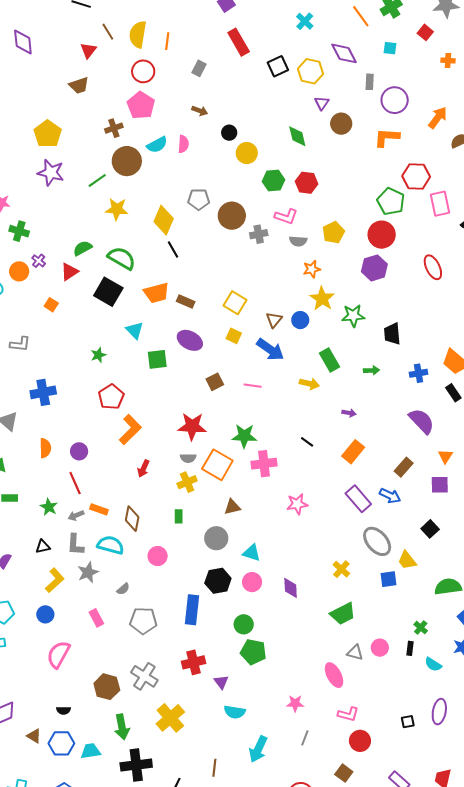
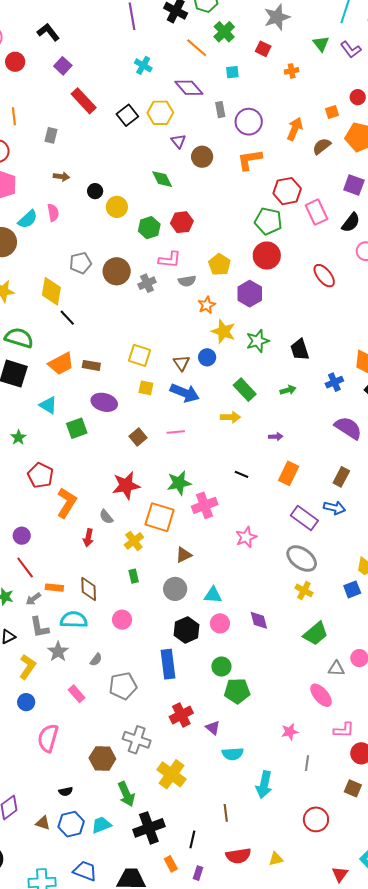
purple hexagon: (374, 268) -> (250, 294), moved
gray semicircle: (188, 458) -> (106, 517), moved, turned 63
gray ellipse: (377, 541) -> (302, 559), moved

